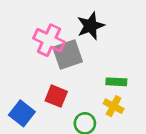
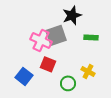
pink cross: (49, 40) -> (41, 40), moved
green rectangle: (116, 82) -> (91, 37), moved

